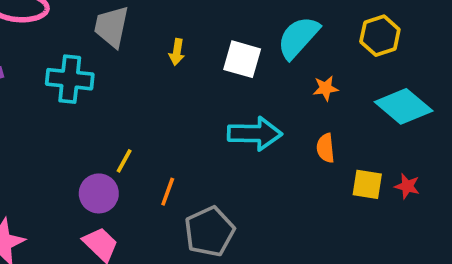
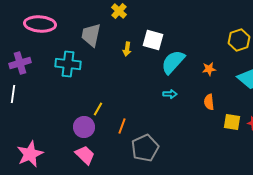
cyan semicircle: (298, 37) -> (173, 62), moved
white square: (242, 59) -> (153, 40), moved
cyan arrow: (255, 134) -> (170, 94), size x0.5

